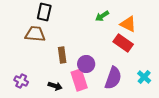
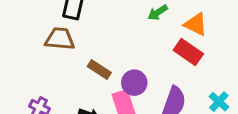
brown rectangle: (62, 55) -> (99, 69), turned -49

